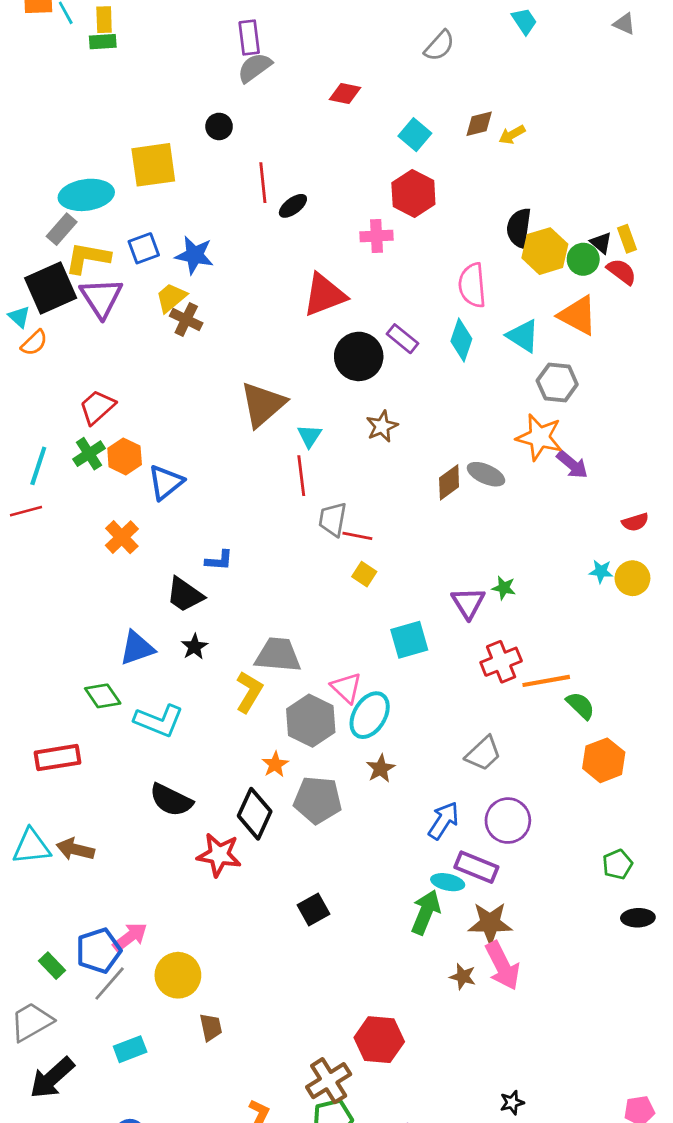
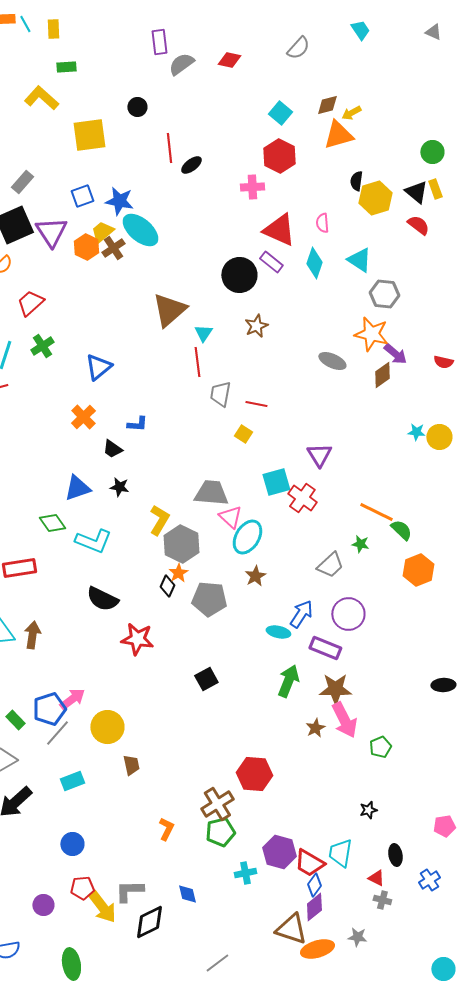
green rectangle: (103, 42) -> (66, 67), moved
gray semicircle: (255, 68) -> (181, 64), moved
red diamond: (345, 94) -> (229, 60), moved
cyan ellipse: (86, 195) -> (140, 230), moved, turned 48
black semicircle: (519, 228) -> (356, 181), size x0.7
black triangle: (601, 243) -> (416, 192), size x1.4
yellow L-shape: (88, 258) -> (41, 98), moved, turned 32
green circle: (583, 259) -> (432, 152), moved
red semicircle: (622, 272) -> (418, 225), moved
pink semicircle: (472, 285) -> (322, 223), size x0.6
red triangle: (324, 295) -> (279, 230), moved, turned 45
orange triangle: (578, 315) -> (338, 135), moved, turned -44
brown cross: (186, 319) -> (113, 248), turned 30
red trapezoid: (97, 407) -> (30, 303), moved
orange hexagon: (125, 456) -> (86, 247), moved
brown diamond: (449, 482) -> (382, 375), moved
red semicircle: (635, 522) -> (443, 362), moved, turned 30
red line: (357, 536) -> (256, 404), moved
orange cross: (122, 537) -> (83, 417), moved
green star: (504, 588) -> (360, 544), moved
black trapezoid: (185, 595) -> (112, 449), size x0.7
black star: (194, 647) -> (119, 487), turned -30
gray trapezoid: (278, 655) -> (211, 493), moved
red cross: (501, 662) -> (302, 498), moved, turned -32
orange line: (546, 681) -> (376, 512), turned 36
gray hexagon: (311, 721) -> (181, 544), moved
black diamond: (255, 814) -> (167, 586), moved, size x0.6
brown arrow: (75, 849) -> (32, 635), turned 84
green pentagon: (617, 864) -> (380, 747), moved
cyan ellipse: (448, 882) -> (278, 632), moved
brown star: (463, 977) -> (315, 728), turned 30
black star: (512, 1103) -> (368, 810), moved

